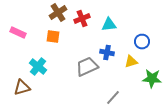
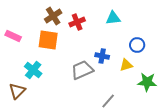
cyan triangle: (109, 25) -> (113, 18), moved
orange square: (53, 37) -> (48, 40), size x1.5
brown triangle: (22, 88) -> (17, 91), turned -30

